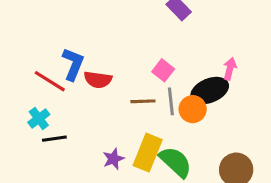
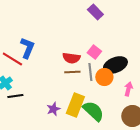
pink arrow: (230, 69) -> (128, 89), moved
pink square: (163, 70) -> (94, 52), moved
red semicircle: (98, 80) -> (71, 58), moved

